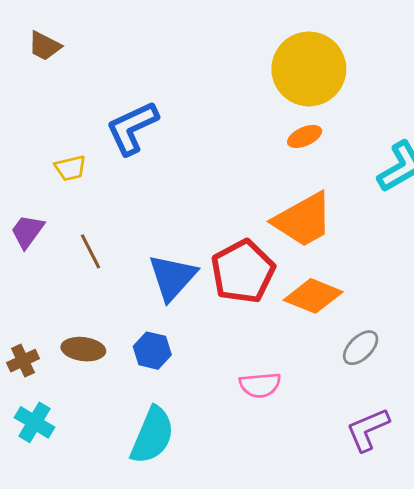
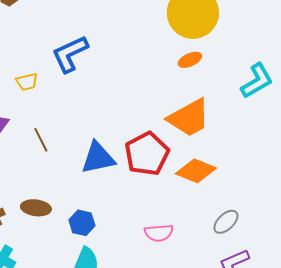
blue triangle: (172, 277) -> (98, 158), turned 36
gray ellipse: (361, 348) -> (226, 222), moved
blue hexagon: (152, 351) -> (82, 223), moved

